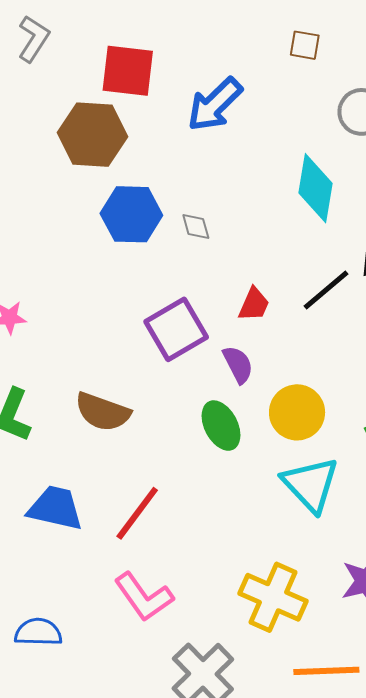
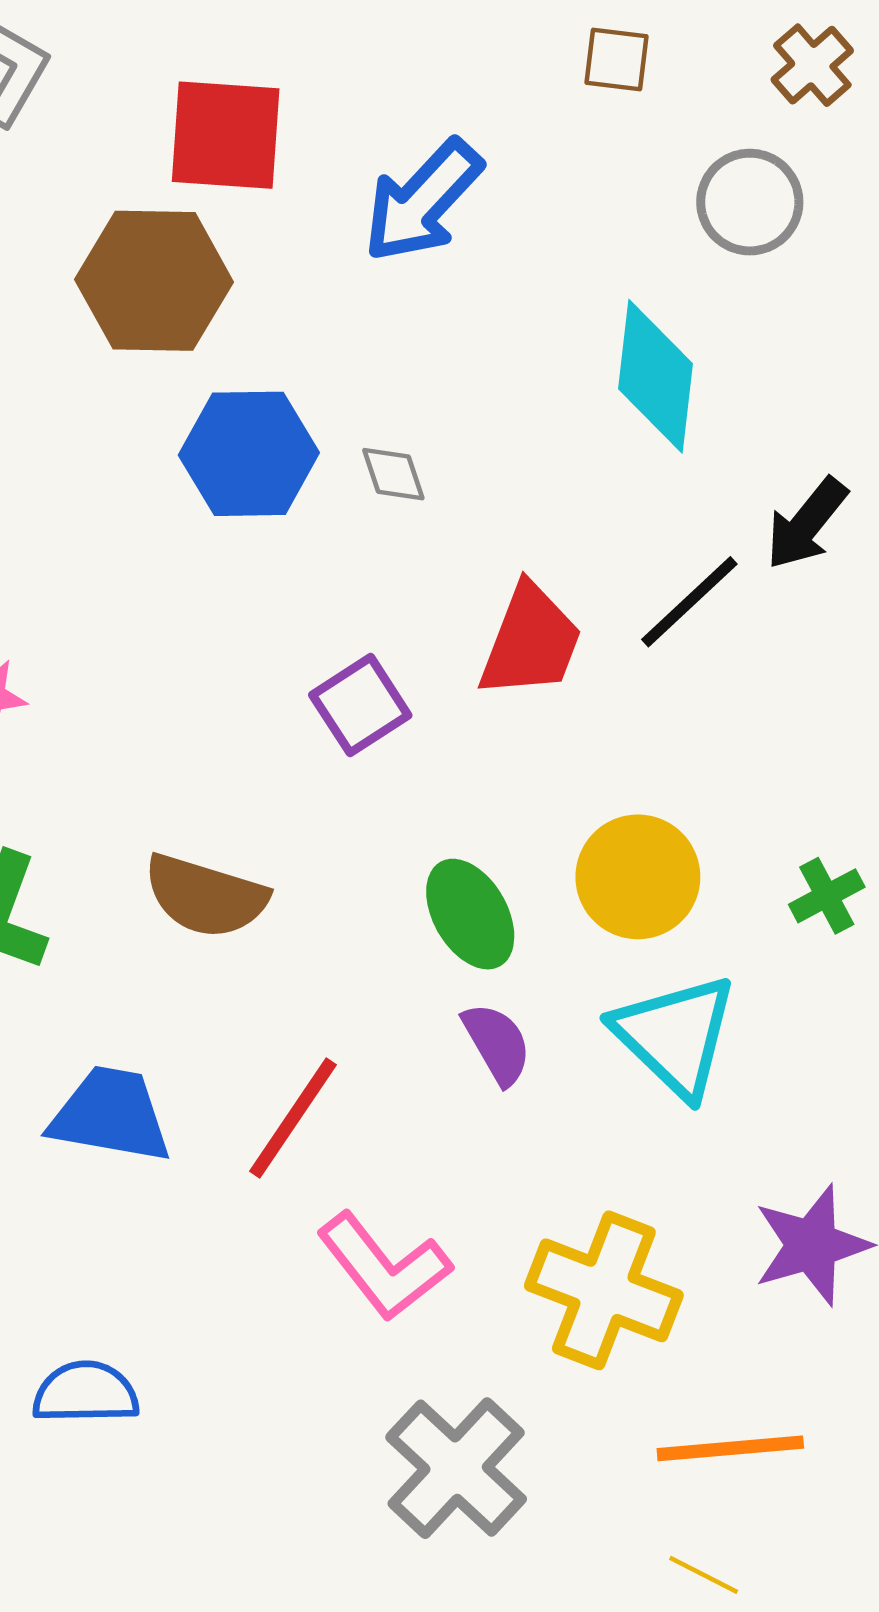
red trapezoid: (254, 304) -> (531, 641), size x1.5
purple square: (176, 329) -> (360, 705), size x0.7
purple semicircle: (238, 364) -> (497, 1044), moved
pink L-shape: (144, 597) -> (384, 1267), moved

